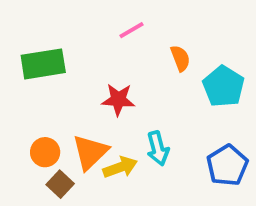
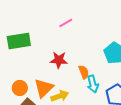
orange semicircle: (180, 58) -> (84, 72), moved
cyan arrow: (158, 148) -> (93, 84), moved

